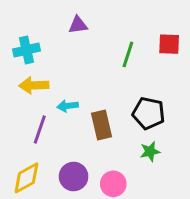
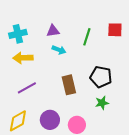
purple triangle: (78, 25) -> (53, 31), moved
cyan arrow: (68, 106) -> (59, 50), moved, turned -152
purple line: (40, 129) -> (27, 88), turned 42

